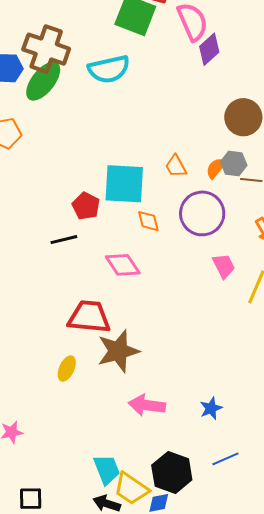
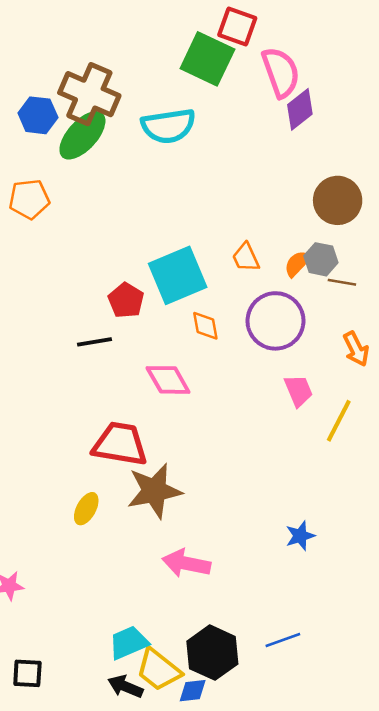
cyan square: (124, 184) -> (178, 275), turned -30
blue star: (211, 408) -> (300, 536), moved
cyan trapezoid: (107, 469) -> (129, 643), turned -96

